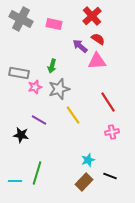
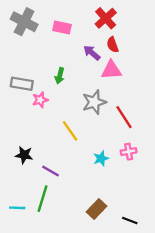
red semicircle: (98, 39) -> (113, 45), turned -144
gray star: (59, 89) -> (94, 102), moved
yellow line: (73, 115) -> (70, 131), moved
purple line: (39, 120) -> (51, 171), moved
cyan star: (88, 160) -> (101, 158), moved
black line: (110, 176) -> (130, 220), moved

